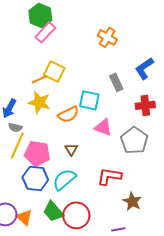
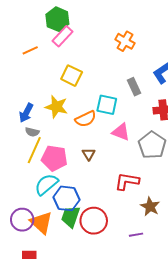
orange line: (39, 79) -> (30, 50), moved
blue hexagon: (35, 178) -> (66, 198), moved
cyan semicircle: (64, 179) -> (46, 184), moved
green trapezoid: (53, 211) -> (71, 217), turned 60
orange triangle: (24, 217) -> (41, 223), size x1.4

